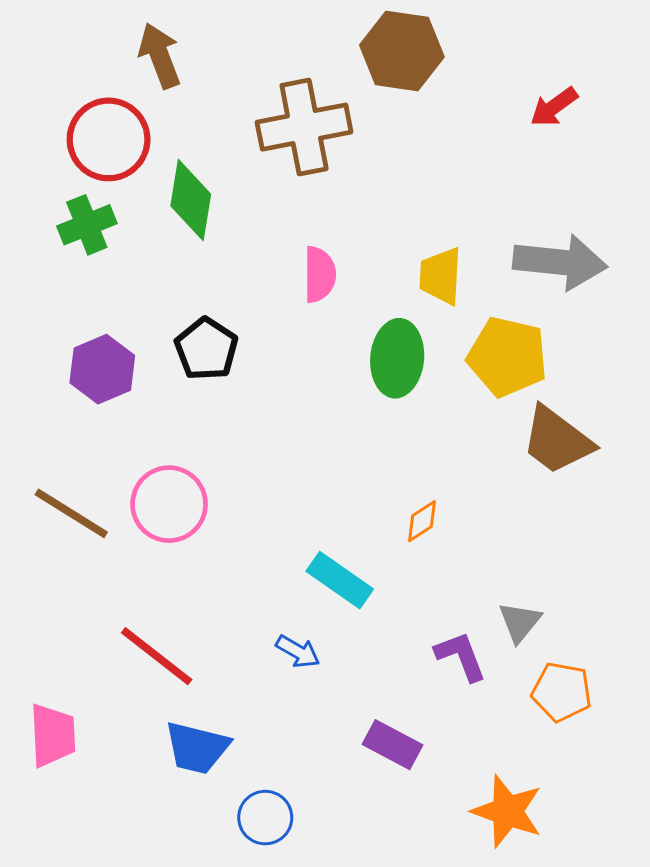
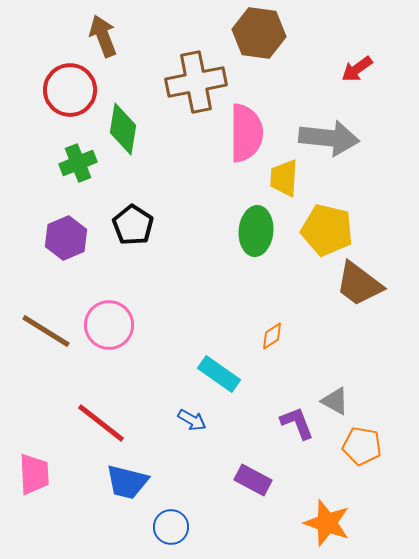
green cross: (87, 225) -> (78, 163), moved
gray arrow: (560, 262) -> (329, 138), moved
pink semicircle: (320, 274) -> (246, 133), moved, size x1.6
gray triangle: (520, 622) -> (335, 401), turned -40

